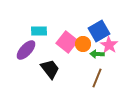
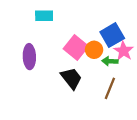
cyan rectangle: (39, 31) -> (44, 16), moved
purple ellipse: (26, 50) -> (29, 57), turned -45
black trapezoid: (50, 69) -> (71, 78), moved

